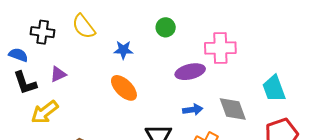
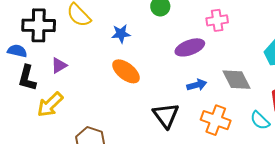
black cross: (43, 32) -> (39, 25), size x1.4
pink cross: (220, 48) -> (217, 20), size x0.7
black L-shape: (25, 83) -> (27, 78), turned 40

